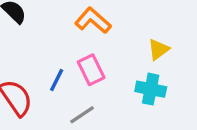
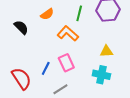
yellow triangle: (158, 49) -> (106, 51), turned 32

